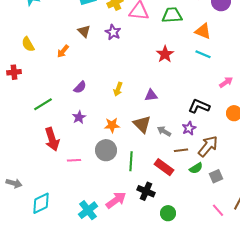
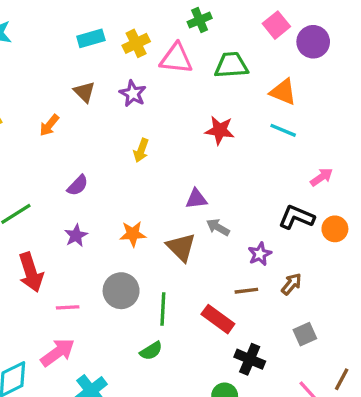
red star: (165, 54) -> (220, 130), turned -30
yellow arrow: (118, 89) -> (141, 150), moved
black L-shape: (199, 106) -> (296, 217), moved
orange star: (112, 125) -> (133, 234), moved
gray arrow: (164, 131) -> (218, 227), moved
brown arrow: (208, 146) -> (291, 284), size x0.6
green semicircle: (196, 168) -> (151, 351), moved
black cross: (146, 191) -> (250, 359), moved
pink arrow: (116, 200) -> (58, 352), moved

